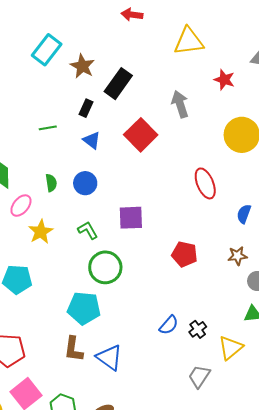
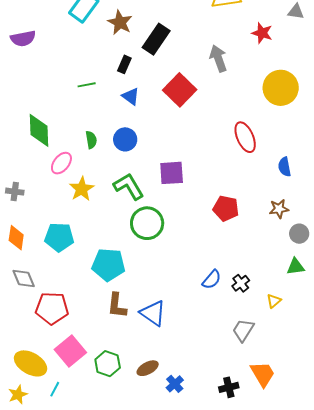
blue semicircle: (244, 214) -> (284, 167), turned -30
green L-shape: (88, 230) -> (129, 186), size x1.5
cyan pentagon: (84, 308) -> (108, 265), moved
yellow triangle: (230, 348) -> (274, 301), size x0.6

